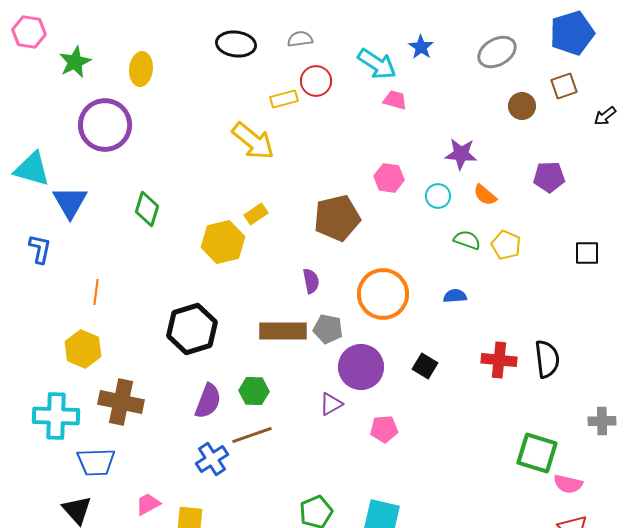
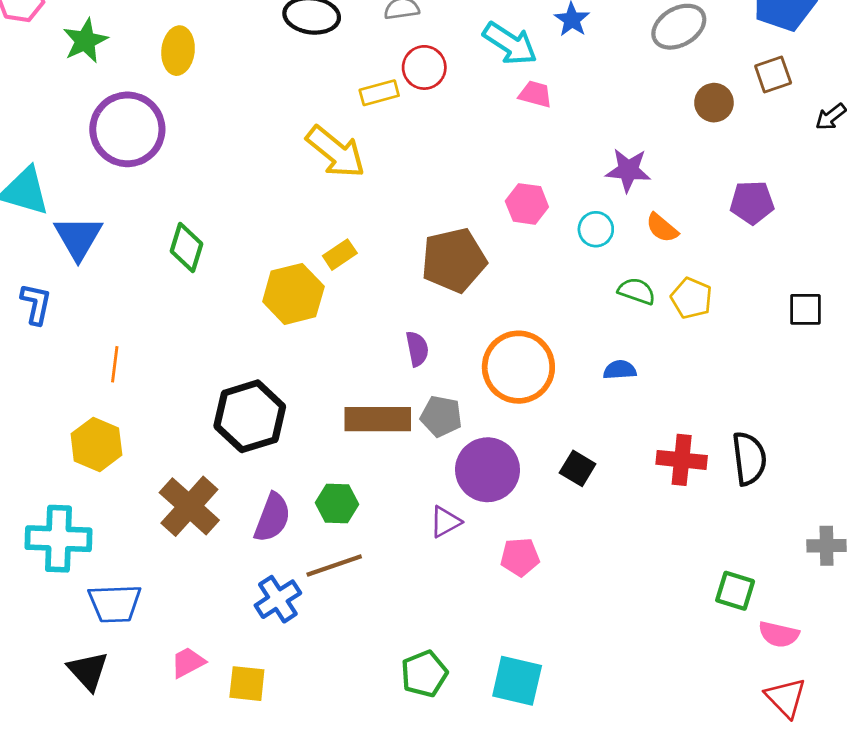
brown cross: (121, 402) -> (189, 506), moved, turned 30
green square: (537, 453) -> (735, 591), size x0.7

